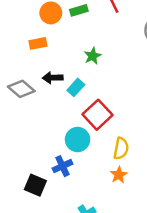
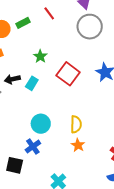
red square: (97, 115) -> (68, 74), moved

